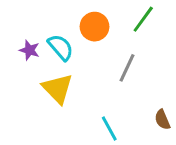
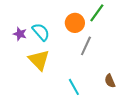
orange circle: (94, 27) -> (75, 23), moved

